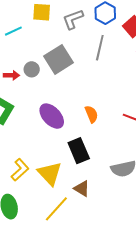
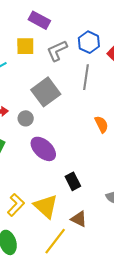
gray circle: (32, 69) -> (26, 118), moved
orange semicircle: (91, 114) -> (101, 124), moved
black rectangle: (79, 151) -> (73, 181), size x0.7

